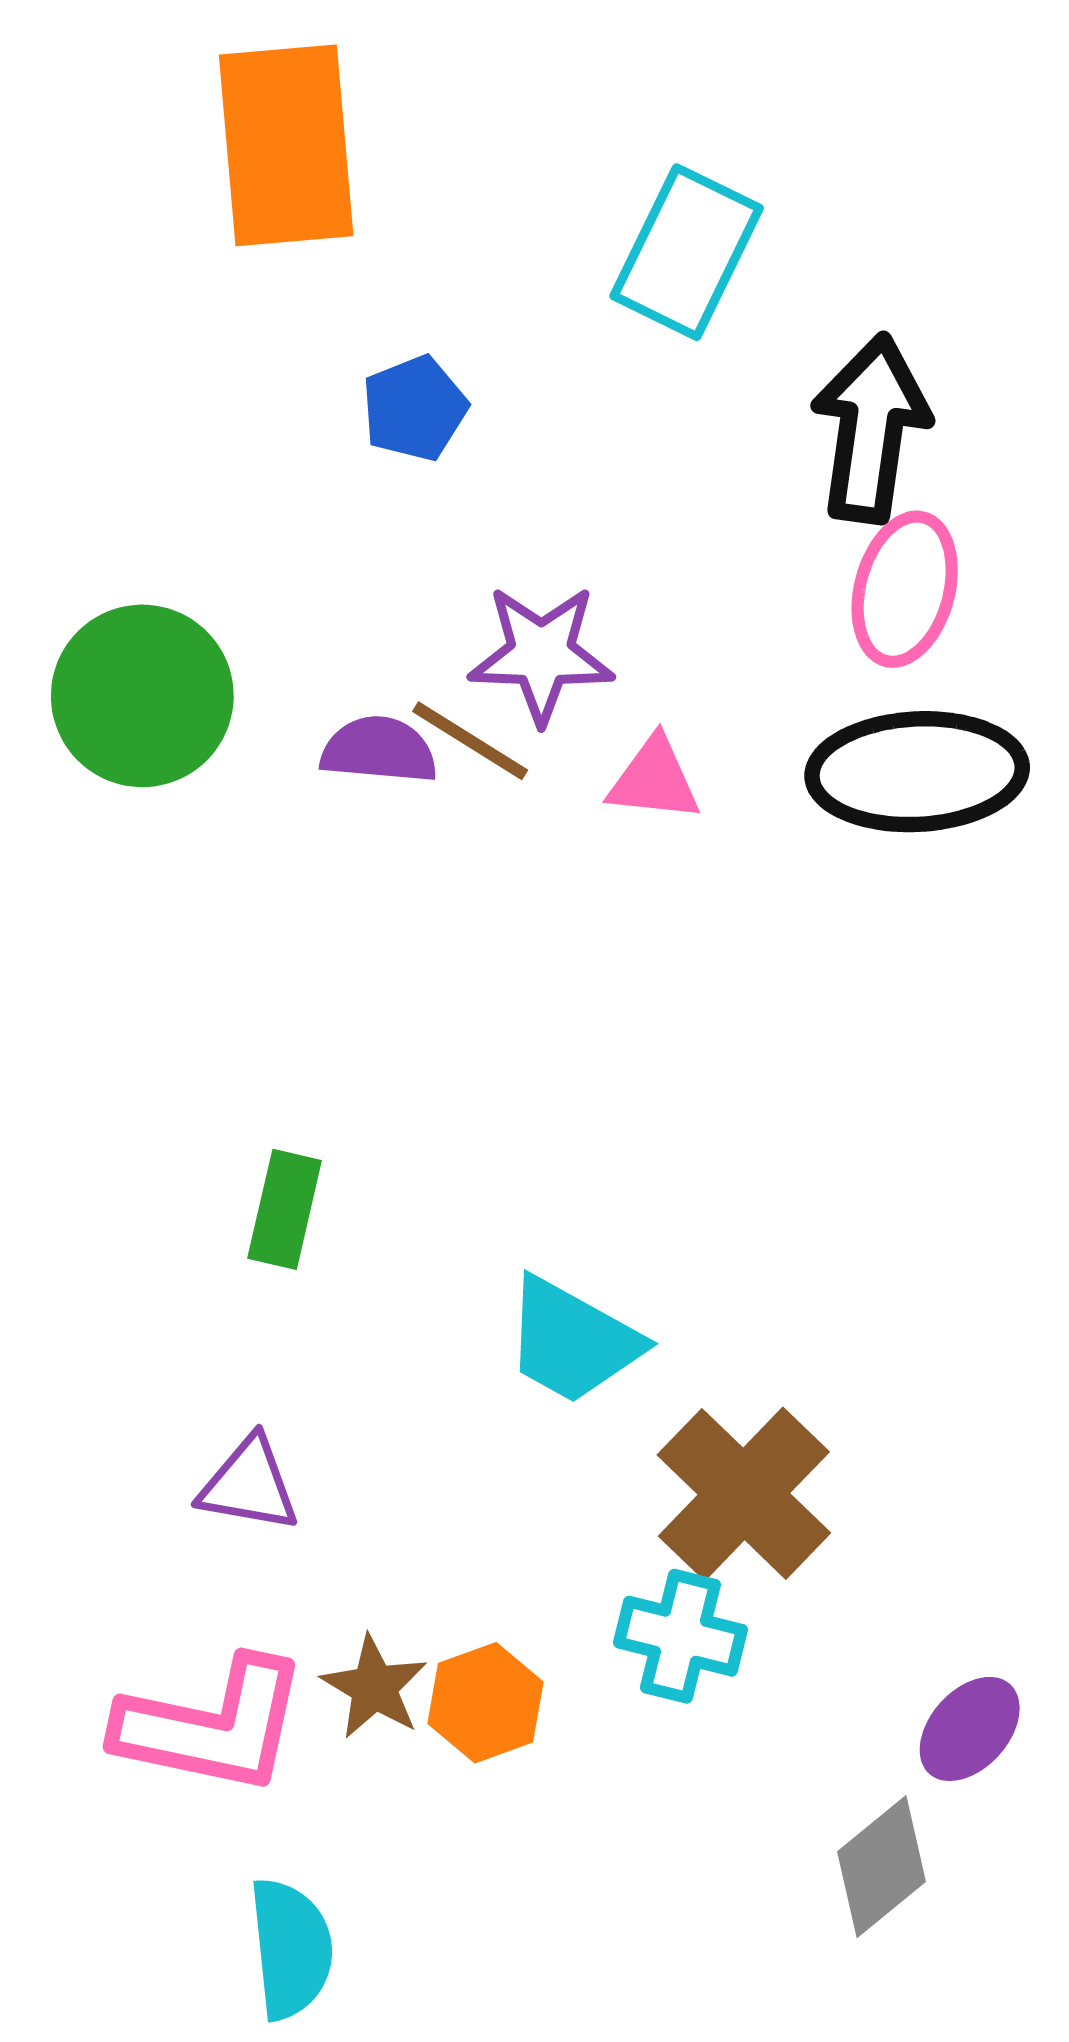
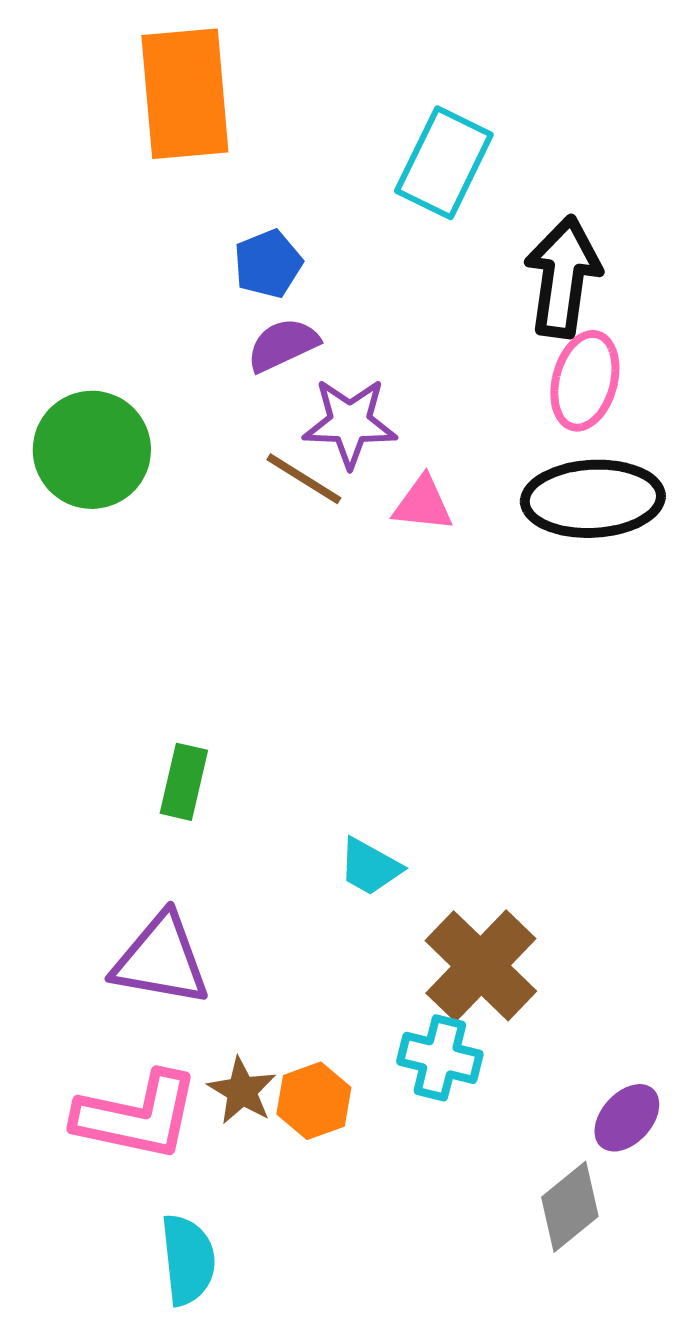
purple semicircle: (379, 750) -> (283, 345), moved, turned -30
cyan trapezoid: (572, 1341) -> (370, 867), size x0.7
purple triangle: (249, 1485) -> (161, 960), size x1.5

